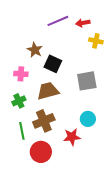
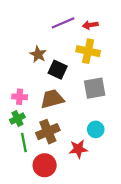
yellow cross: (96, 41) -> (88, 51), moved, size x1.5
pink cross: (21, 74) -> (20, 97), moved
green cross: (19, 101) -> (17, 119), moved

